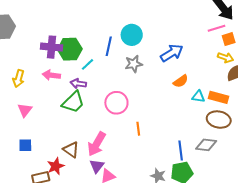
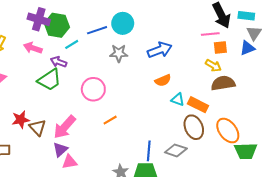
blue line: (109, 46) -> (97, 30), turned 48
brown ellipse: (219, 120) -> (194, 127), turned 45
orange line: (138, 129) -> (110, 120), turned 56
red star: (56, 166) -> (21, 120), moved

